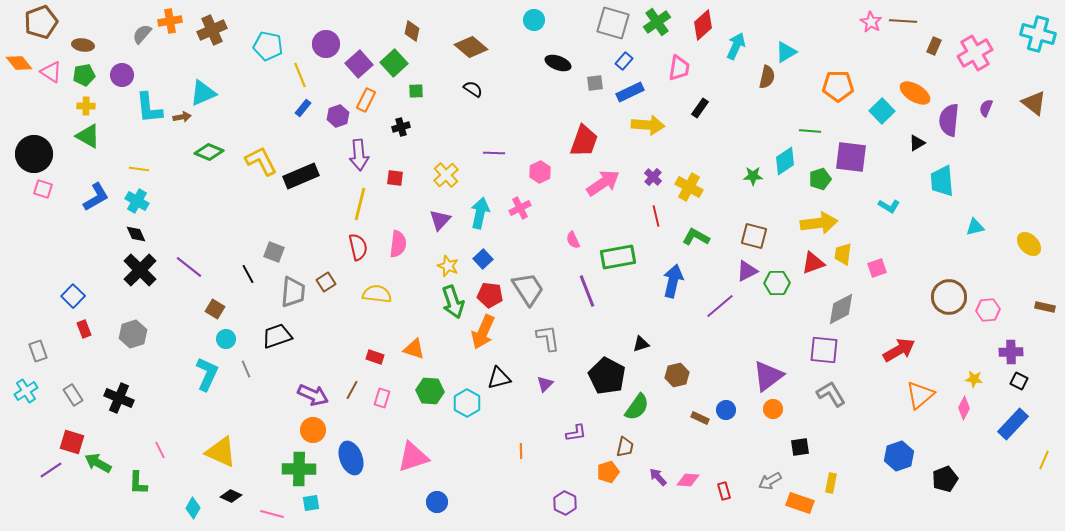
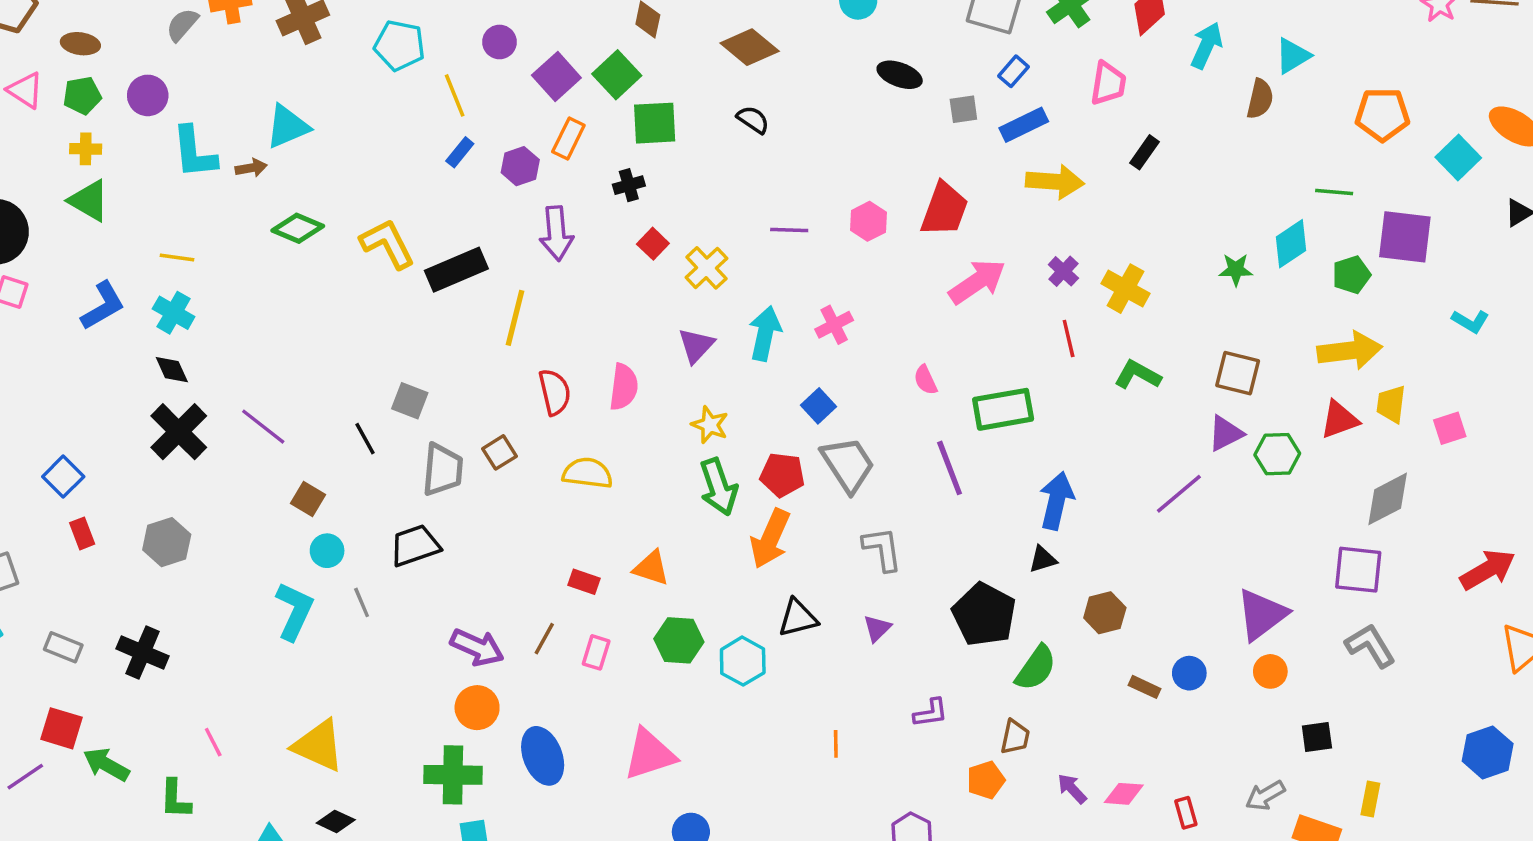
purple circle: (326, 44) -> (499, 42), size x0.7
green square: (416, 91) -> (655, 123), size x1.8
pink hexagon: (540, 172) -> (869, 221), moved
red square: (395, 178) -> (653, 244), moved, turned 36
yellow line: (360, 204) -> (515, 318), moved
blue square: (483, 259) -> (819, 406), moved
blue arrow: (673, 281) -> (1057, 501), moved
gray rectangle: (73, 395) -> (63, 647), turned -35

